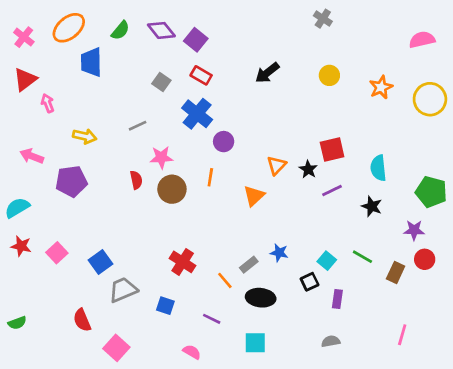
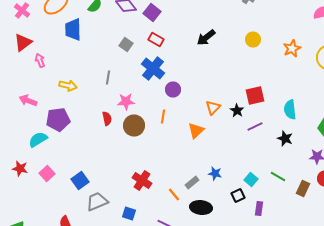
gray line: (138, 126) -> (108, 78), turned -56
cyan semicircle: (17, 208) -> (38, 140), moved

